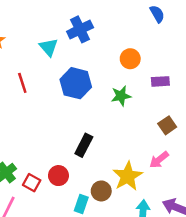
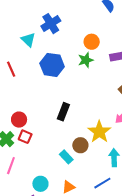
green star: (121, 96) -> (86, 60), moved
red circle: (58, 176) -> (19, 120), moved
red square: (32, 183) -> (25, 137), moved
cyan rectangle: (81, 204) -> (66, 157), turned -56

